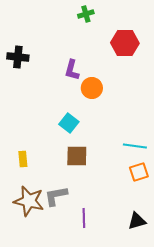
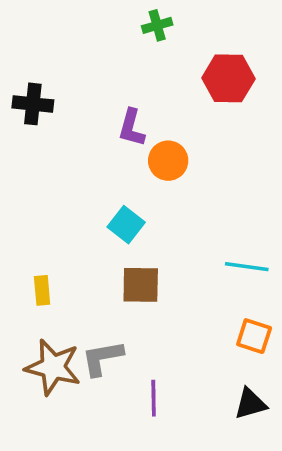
orange square: (139, 172) -> (254, 336), moved, turned 36

